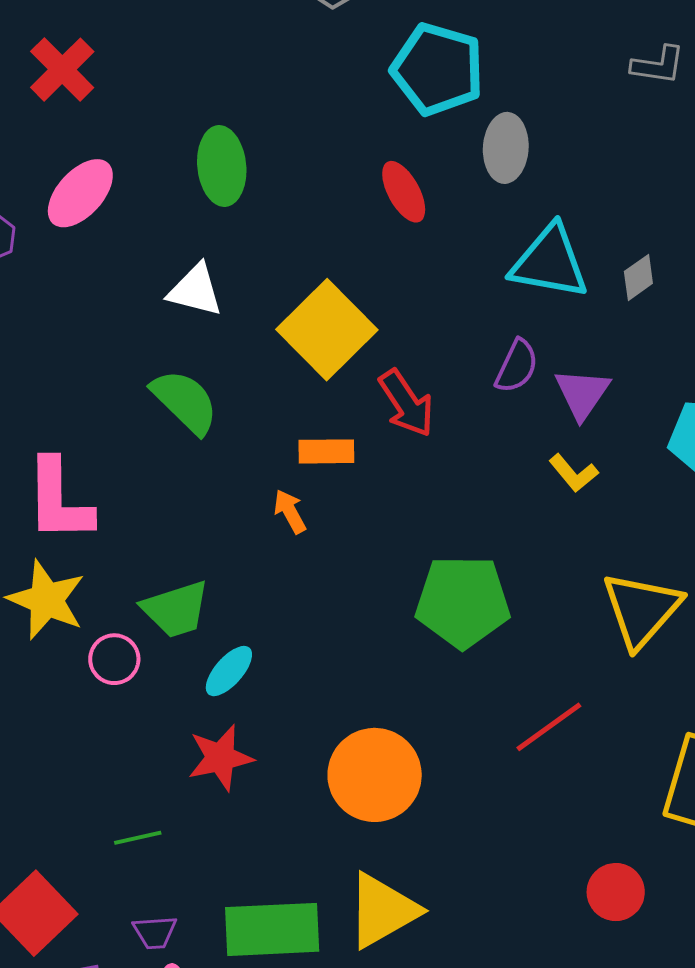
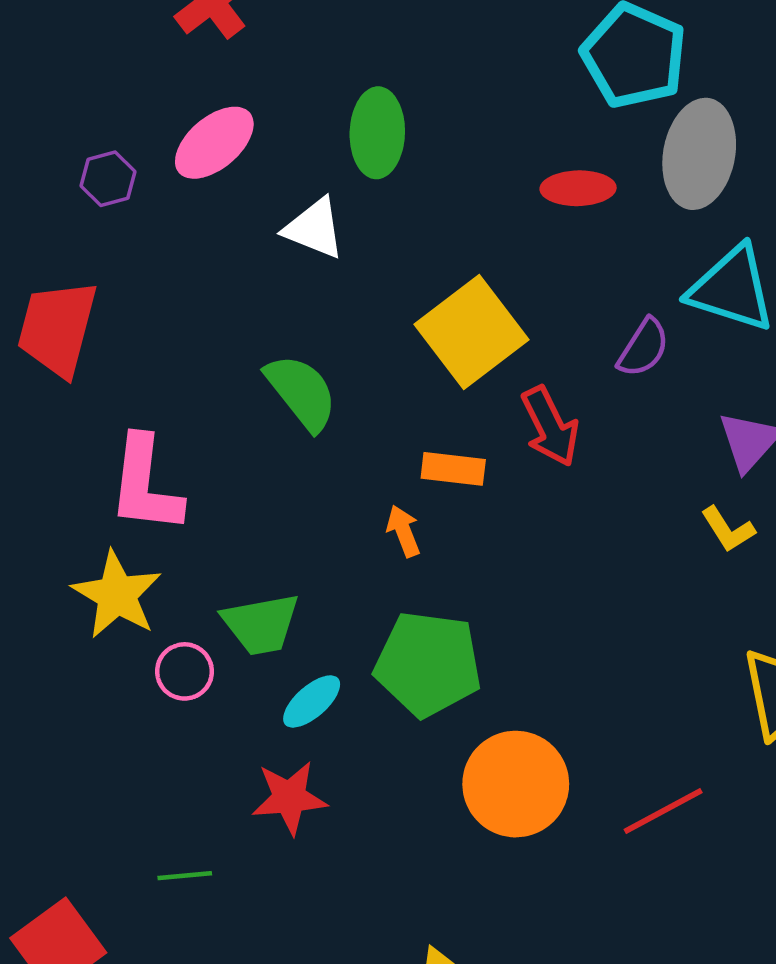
gray ellipse: (506, 148) -> (699, 154), size x1.4
red ellipse: (404, 192) -> (578, 188), turned -70
white triangle: (195, 290) -> (314, 228), moved
purple semicircle: (517, 366) -> (643, 348), moved
green pentagon: (463, 602) -> (428, 664), moved
orange circle: (375, 775) -> (516, 784), moved

